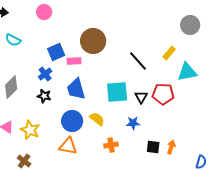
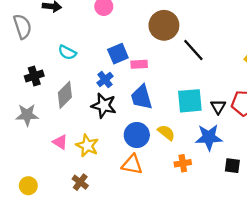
cyan semicircle: (13, 40) -> (67, 52), moved
brown circle: (93, 41) -> (164, 25), moved
black line: (138, 61) -> (193, 50), moved
black star: (44, 96) -> (104, 105), size x1.5
blue star: (133, 123) -> (209, 137), size x1.6

